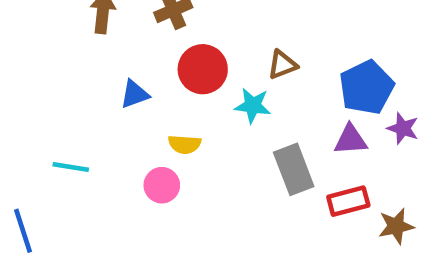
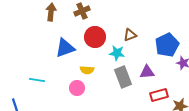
blue triangle: (134, 94) -> (65, 48), size x1.5
purple triangle: (351, 140) -> (147, 72), moved
gray rectangle: (294, 169) -> (123, 77), moved

